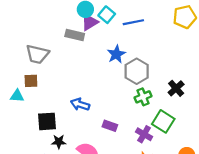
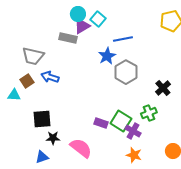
blue line: (133, 22) -> (123, 39), moved
brown square: (31, 81) -> (27, 81), turned -32
green cross: (143, 97) -> (149, 113), moved
blue arrow: (80, 104) -> (50, 77), moved
green square: (163, 121) -> (121, 121), moved

